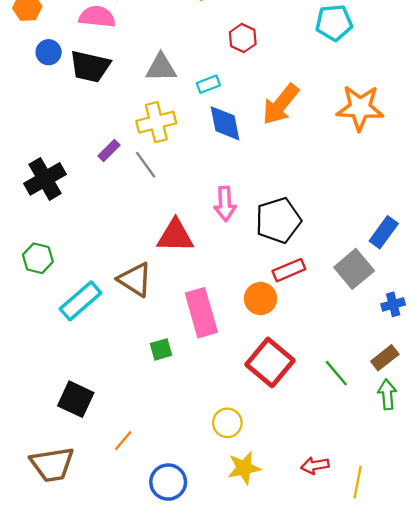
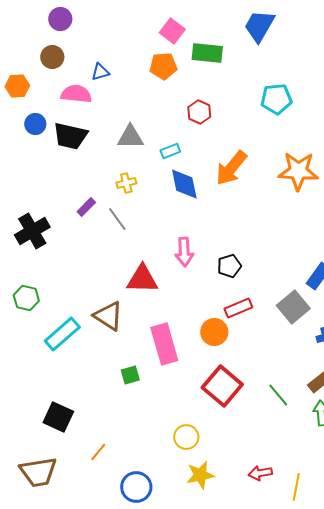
yellow cross: (156, 122) -> (126, 183), size x0.6
black pentagon: (278, 220) -> (229, 266), size x0.6

